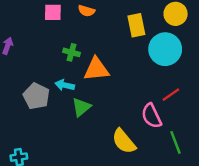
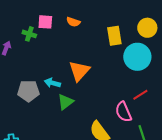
green cross: (72, 52) -> (29, 34), moved
orange triangle: (96, 69) -> (79, 71), turned -45
gray pentagon: (36, 96) -> (28, 91), turned -30

